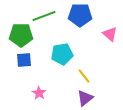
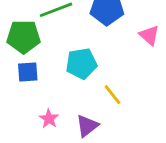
purple triangle: (85, 98) -> (87, 126), moved

